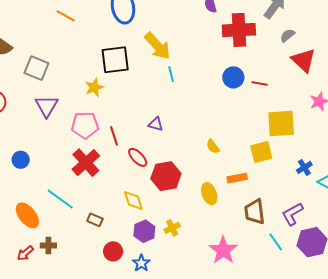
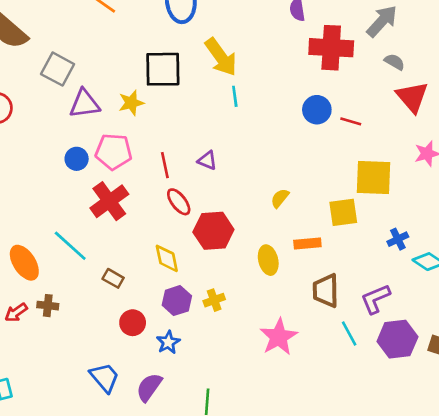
gray semicircle: (287, 35) -> (395, 62), turned 63
purple triangle: (47, 106) -> (85, 104), moved, turned 45
red line: (114, 136) -> (165, 165), moved
yellow semicircle: (213, 146) -> (280, 198), turned 70
blue circle: (21, 160) -> (77, 159), moved

